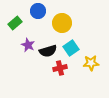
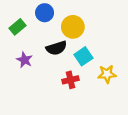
purple star: (28, 45) -> (25, 60), moved
black semicircle: (48, 51) -> (56, 48), moved

